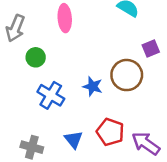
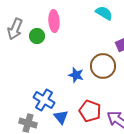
green circle: (36, 57) -> (37, 36), moved
blue cross: (51, 95) -> (44, 100), moved

